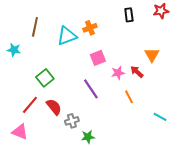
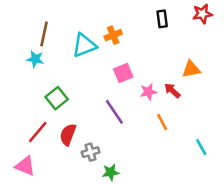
cyan star: (14, 50) -> (35, 59), moved
orange triangle: (152, 55) -> (191, 69), turned 49
red semicircle: (54, 107) -> (68, 135), turned -120
cyan line: (160, 117) -> (201, 147), turned 32

